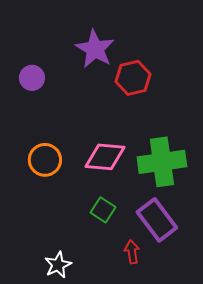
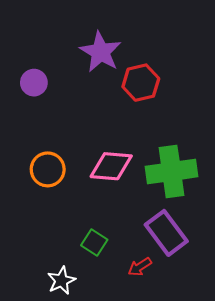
green square: (103, 210) -> (94, 242), moved
red arrow: (132, 252) -> (140, 267), turned -115

